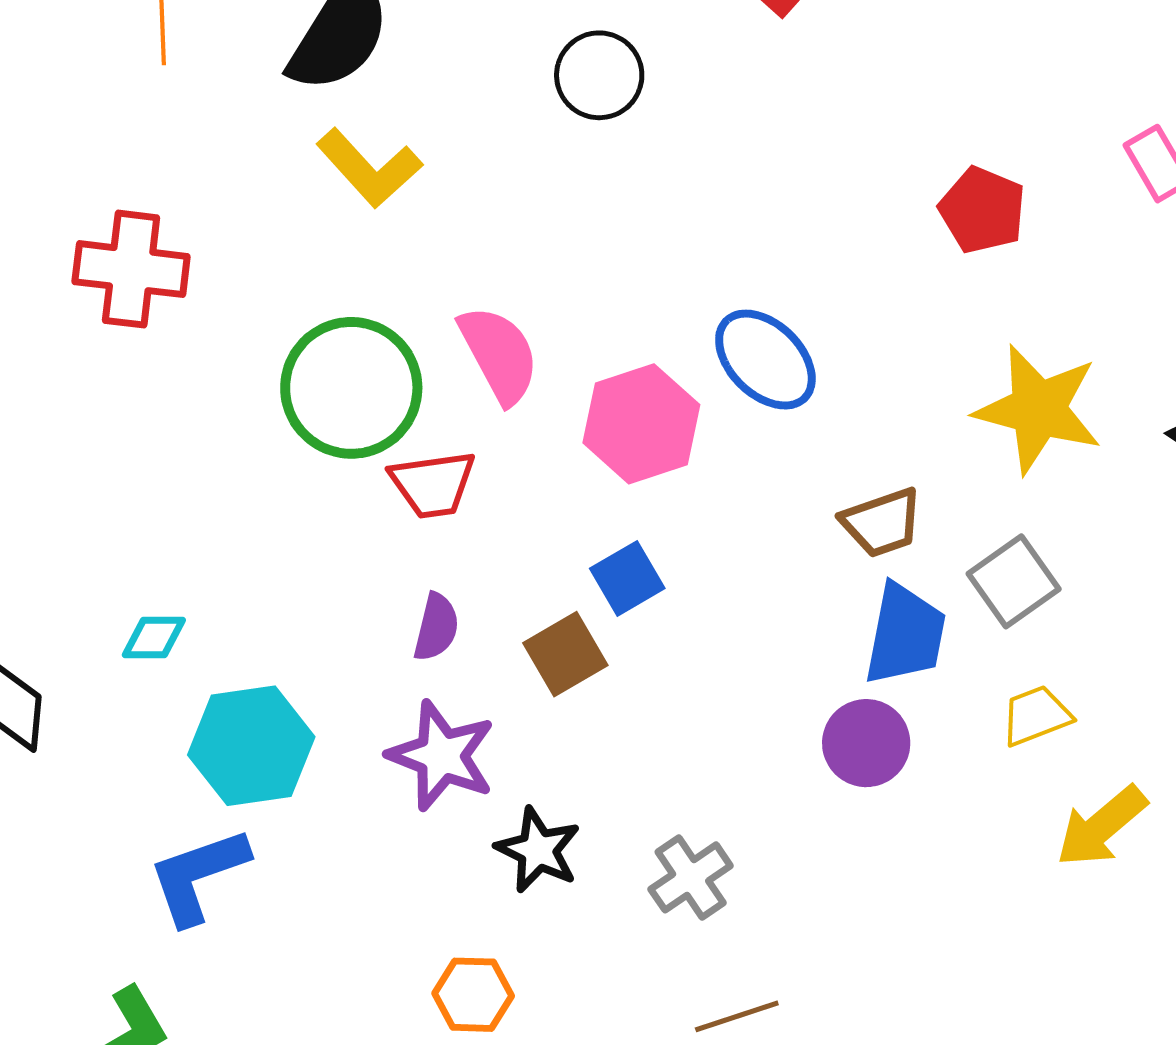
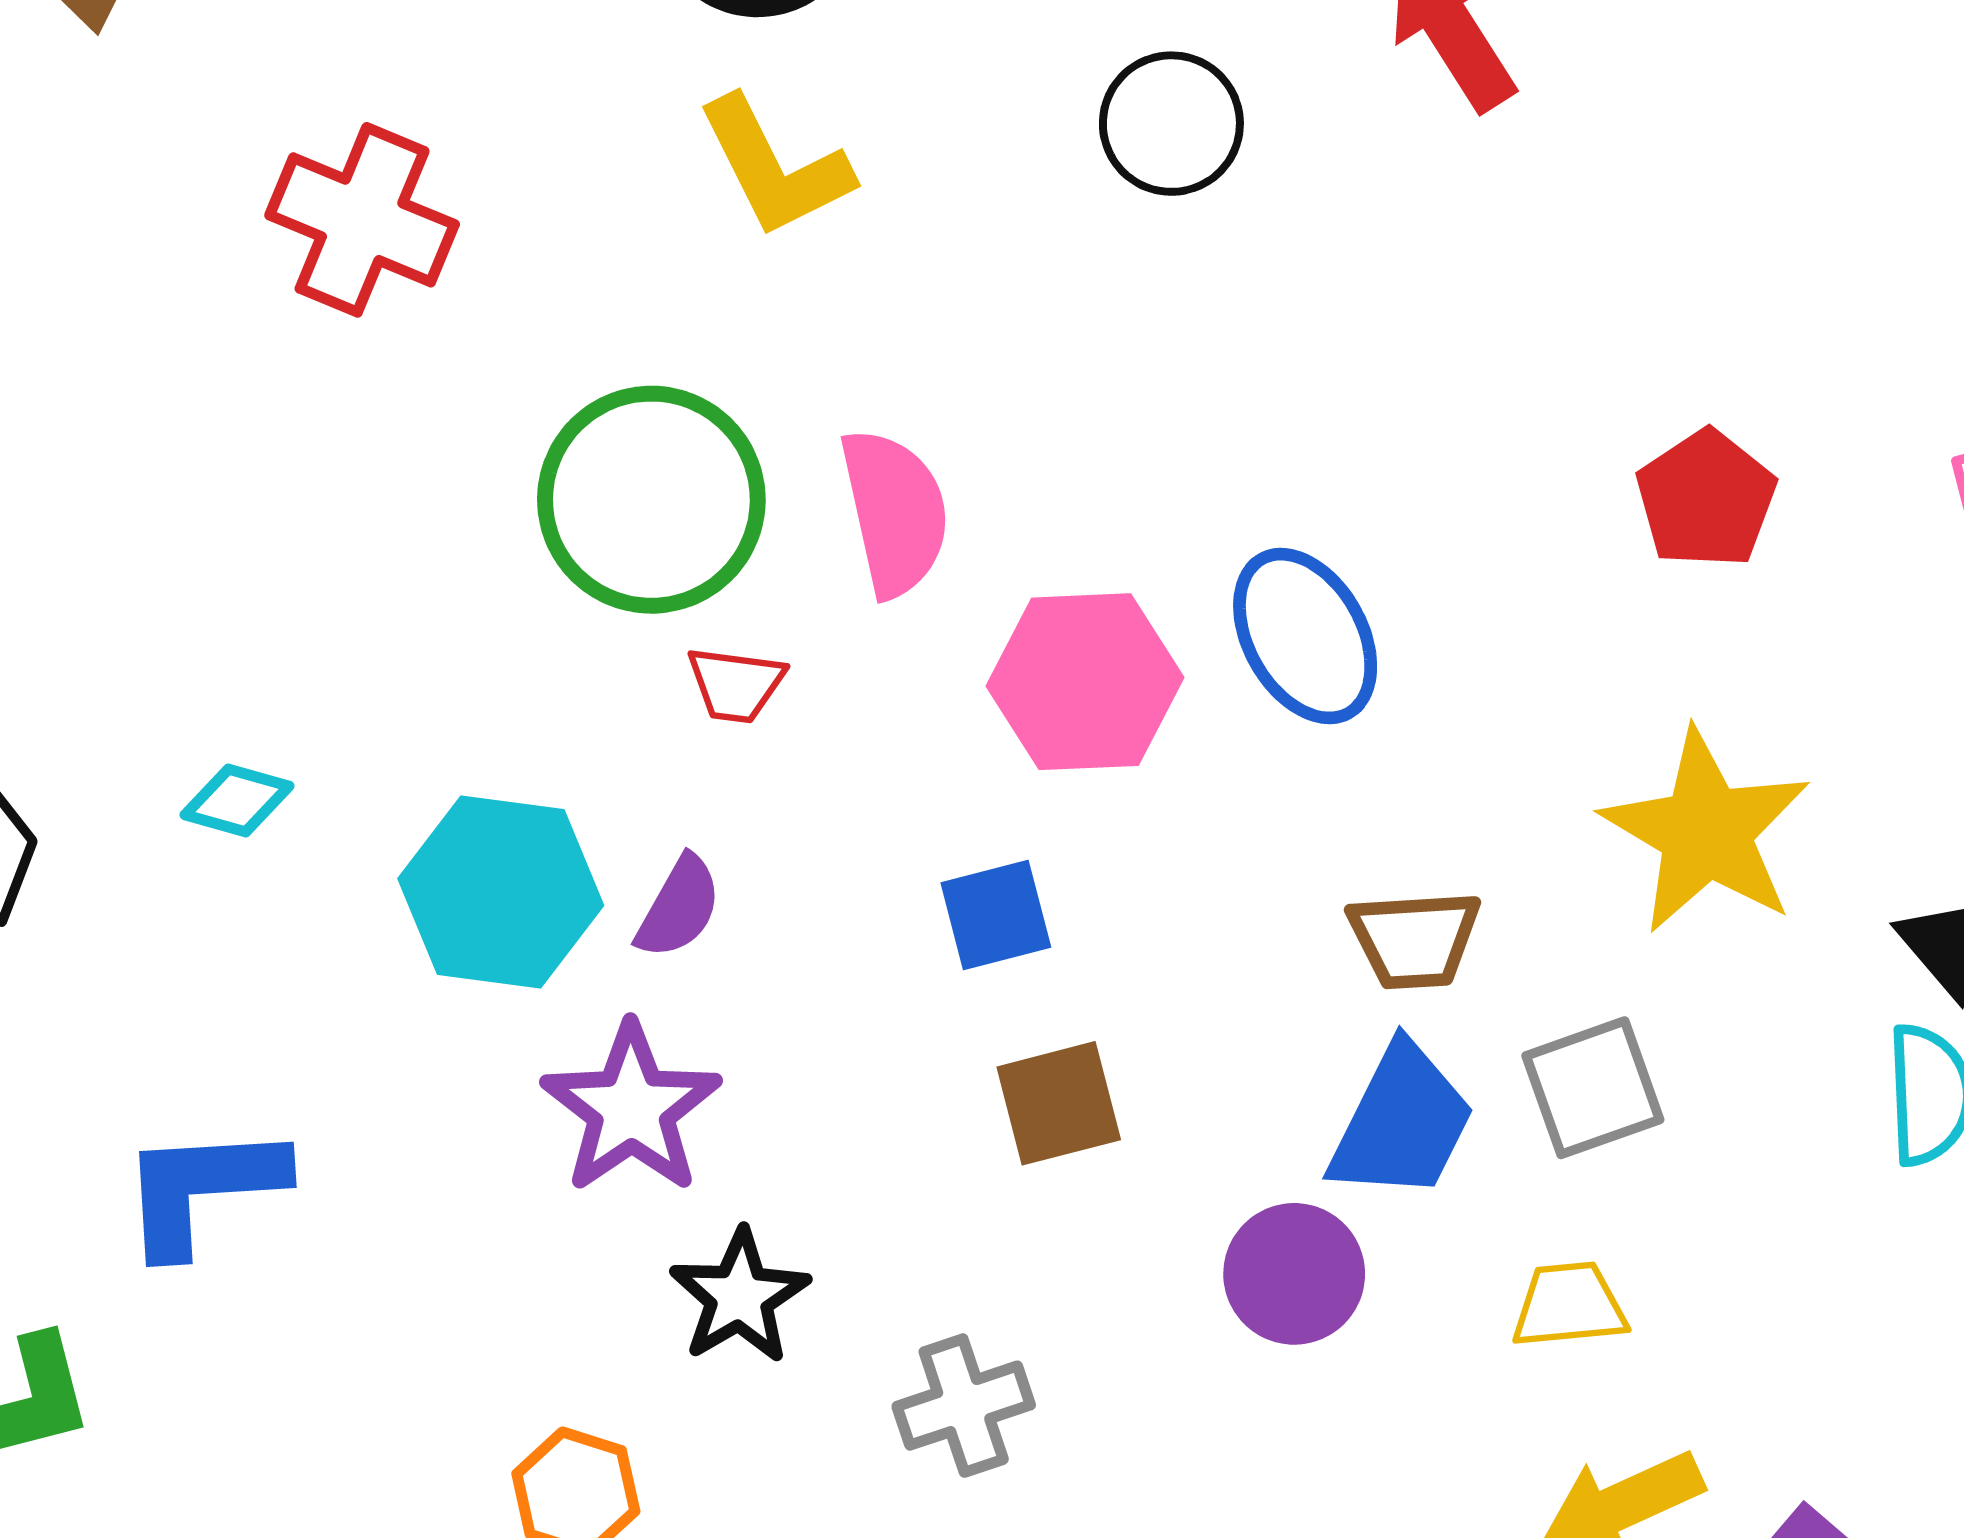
red trapezoid: (433, 484) -> (736, 684), size x0.7
brown square: (565, 654) -> (1059, 1103), moved
cyan hexagon: (251, 746) -> (501, 892), moved

